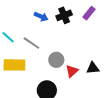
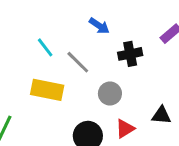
black cross: (64, 15) -> (130, 54), moved
red triangle: (72, 71) -> (125, 129), moved

